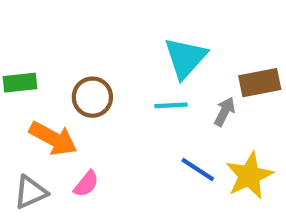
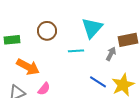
brown circle: (92, 97) -> (47, 31), moved
cyan line: (171, 105) -> (76, 51), moved

